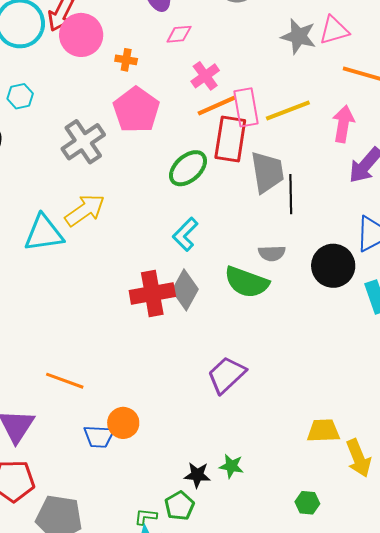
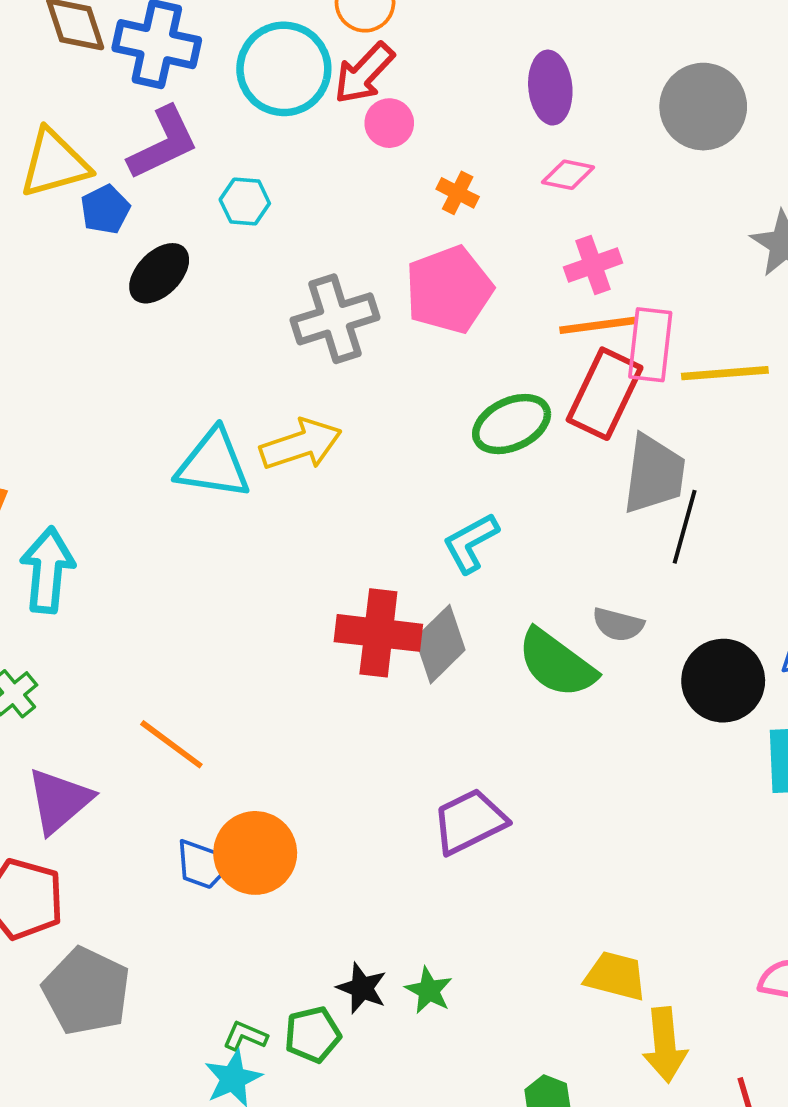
pink circle: (81, 35) -> (389, 123), size x0.6
orange circle: (123, 423) -> (255, 853), size x1.4

